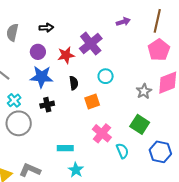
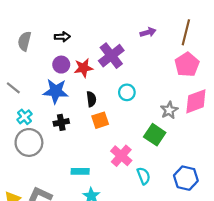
purple circle: (38, 52) -> (61, 65), moved
orange square: (92, 102) -> (100, 120), moved
green square: (140, 124) -> (155, 135), moved

